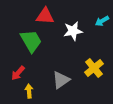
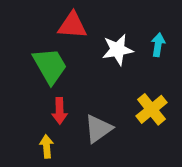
cyan arrow: (102, 21) -> (158, 45), moved, turned 128
red arrow: (18, 73) -> (60, 111), moved, turned -42

